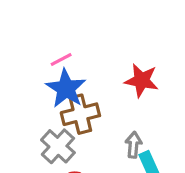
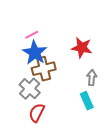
gray arrow: (133, 145) -> (92, 78), moved

